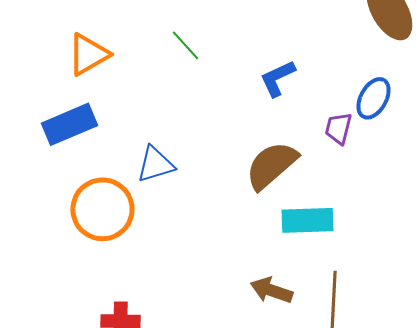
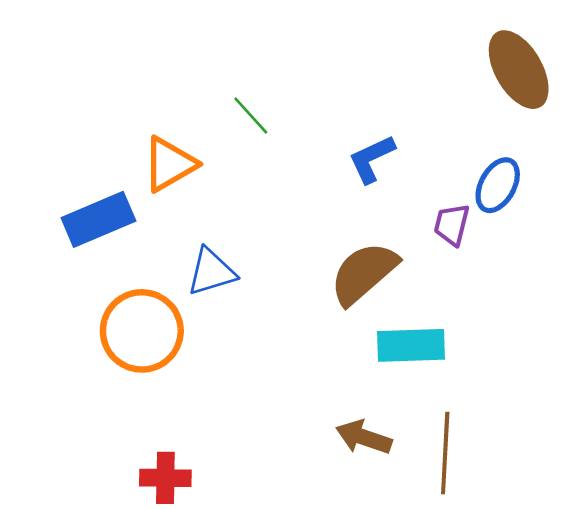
orange triangle: (88, 54) -> (169, 164), moved

